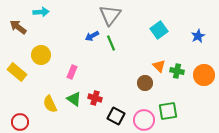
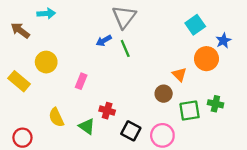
cyan square: (159, 30) -> (195, 25), moved
green cross: (177, 71) -> (215, 104), moved
orange circle: (204, 75) -> (206, 59), moved
green triangle: (74, 99) -> (87, 126), moved
green square: (168, 111) -> (190, 111), moved

